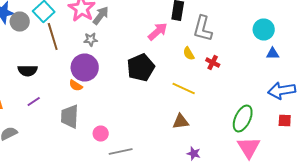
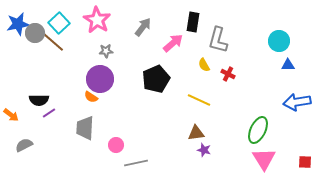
gray arrow: (101, 16) -> (143, 27), moved
brown line: (53, 36) -> (52, 41), moved, turned -32
black semicircle: (28, 70) -> (39, 100), moved
red square: (285, 120) -> (305, 162), moved
purple star: (194, 154) -> (204, 150), moved

